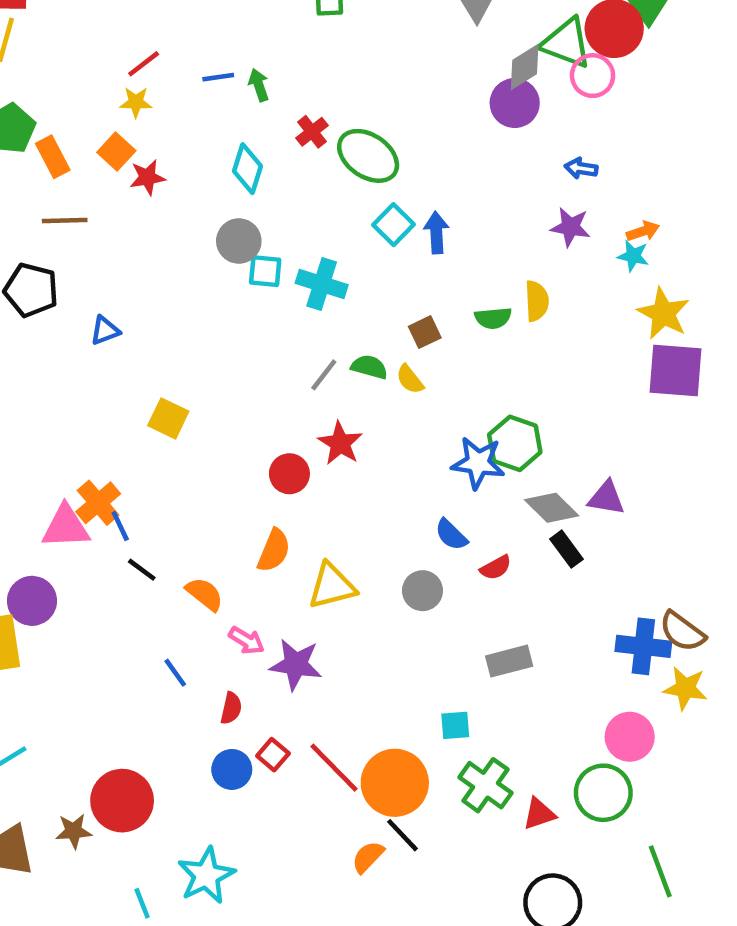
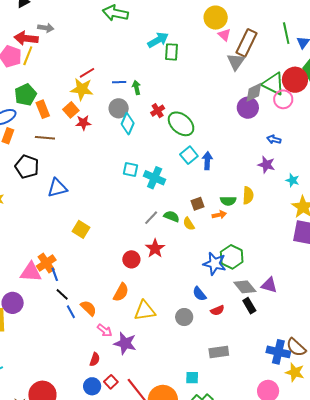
yellow star: (136, 102) -> (82, 89), size x1.6
orange arrow: (643, 231) -> (219, 215), moved
gray circle: (239, 241) -> (119, 108), moved
blue triangle: (105, 331) -> (57, 188), size x1.5
blue line: (175, 673) -> (71, 312), moved

